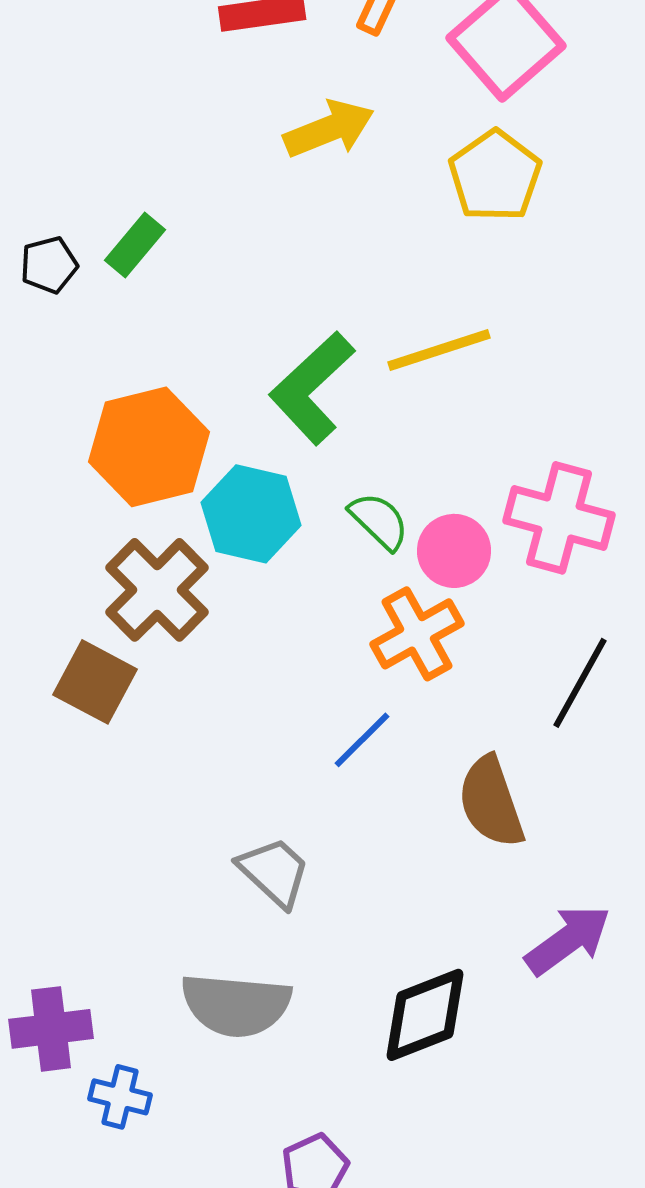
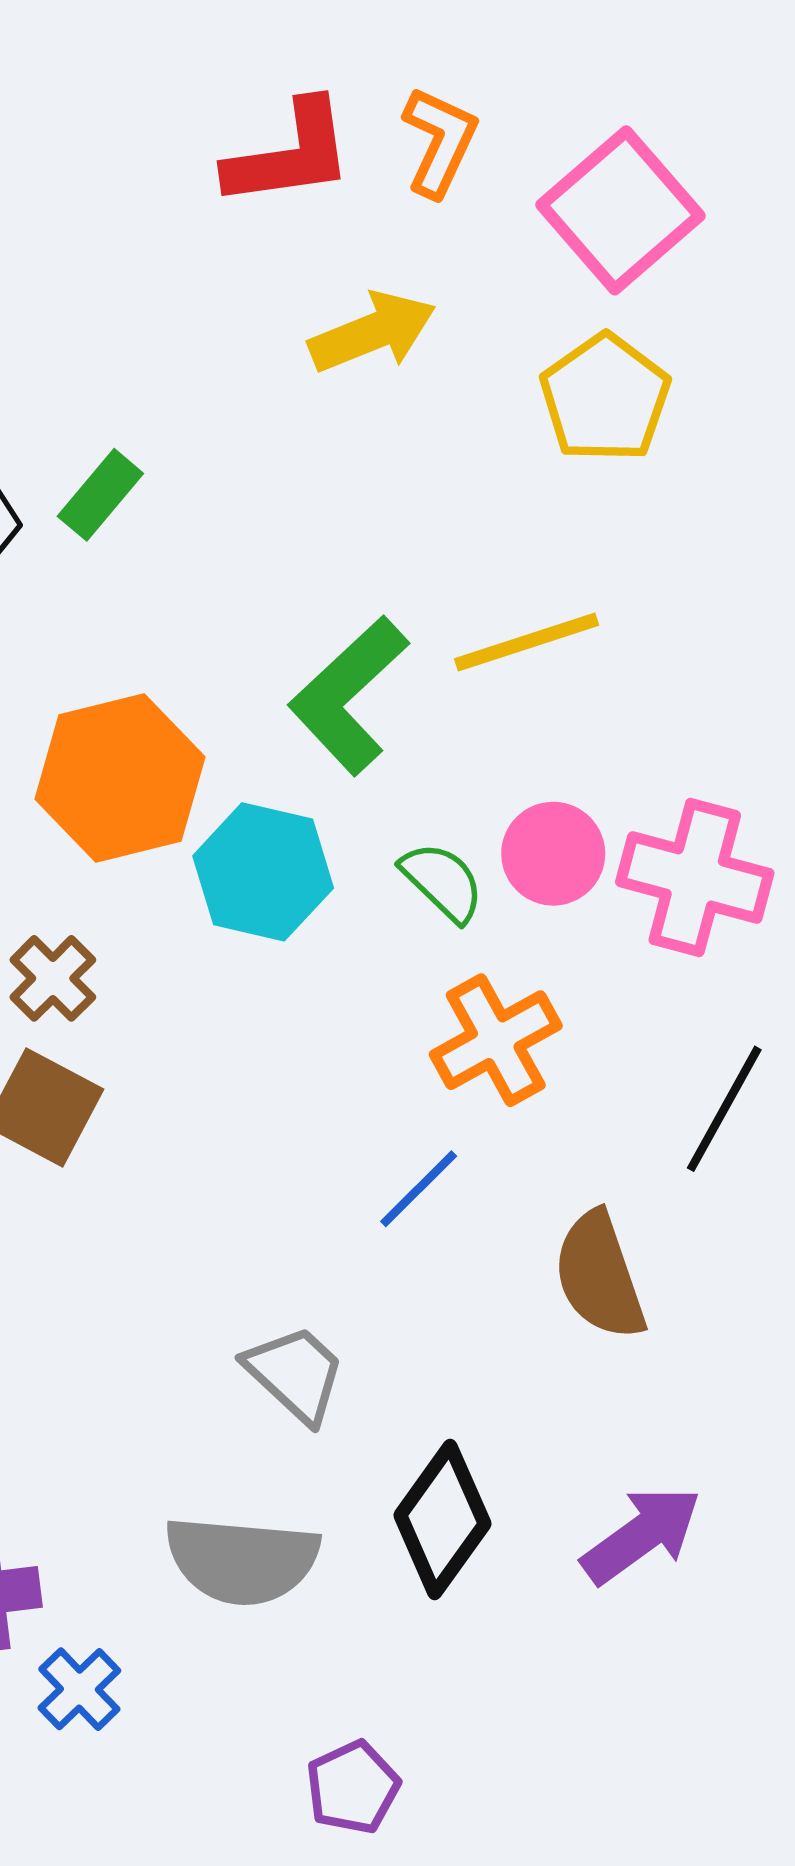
pink circle: (454, 551) -> (553, 854), moved
brown cross: (157, 590) -> (53, 978), moved, size x0.6
purple arrow: (568, 940) -> (642, 1535), moved
black diamond: (425, 1015) -> (442, 1520), moved, turned -33
blue cross: (120, 1097) -> (79, 1689), turned 32

